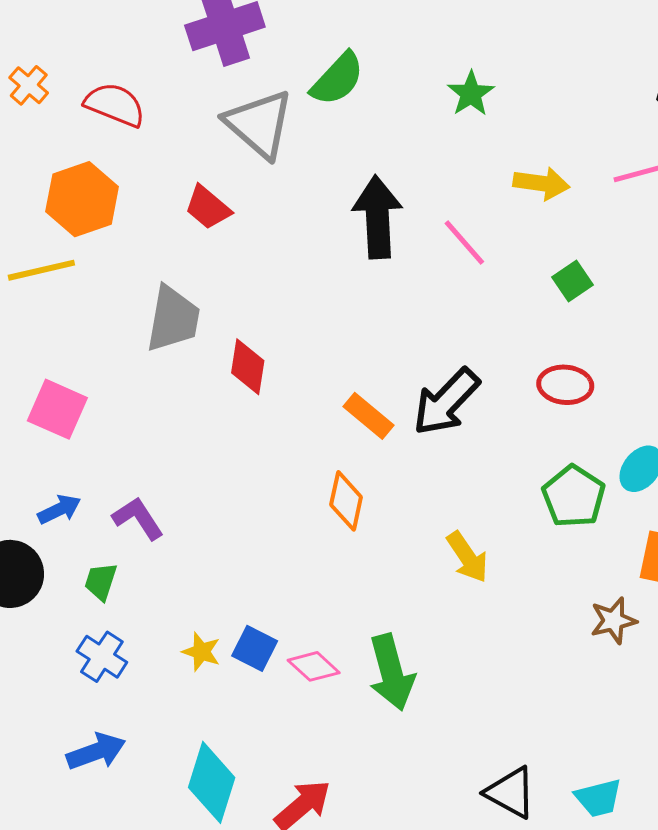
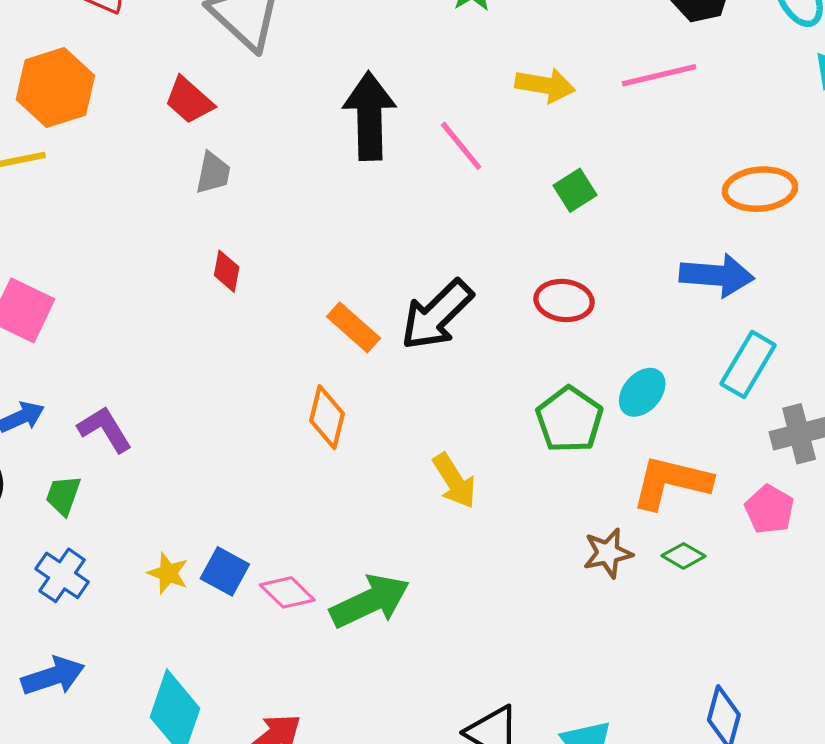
gray trapezoid: (173, 319) -> (213, 173), moved, size x0.6
red diamond: (248, 367) -> (227, 271), size x0.7
green arrow: (391, 672) -> (370, 601), turned -102

